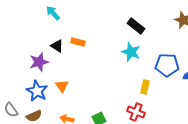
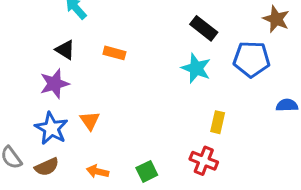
black triangle: (57, 46) -> (65, 50), moved
blue pentagon: (167, 65) -> (252, 59), moved

